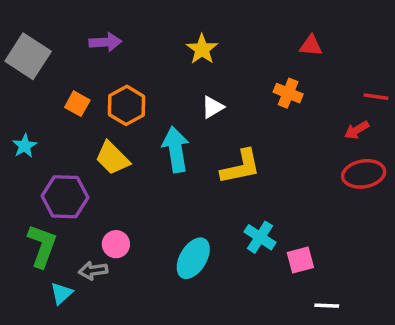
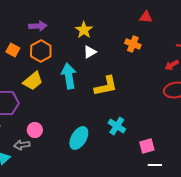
purple arrow: (105, 42) -> (38, 26), moved
yellow star: (202, 49) -> (84, 30), moved
yellow trapezoid: (112, 158) -> (33, 81), turned -85
pink square: (300, 260) -> (147, 146), moved

